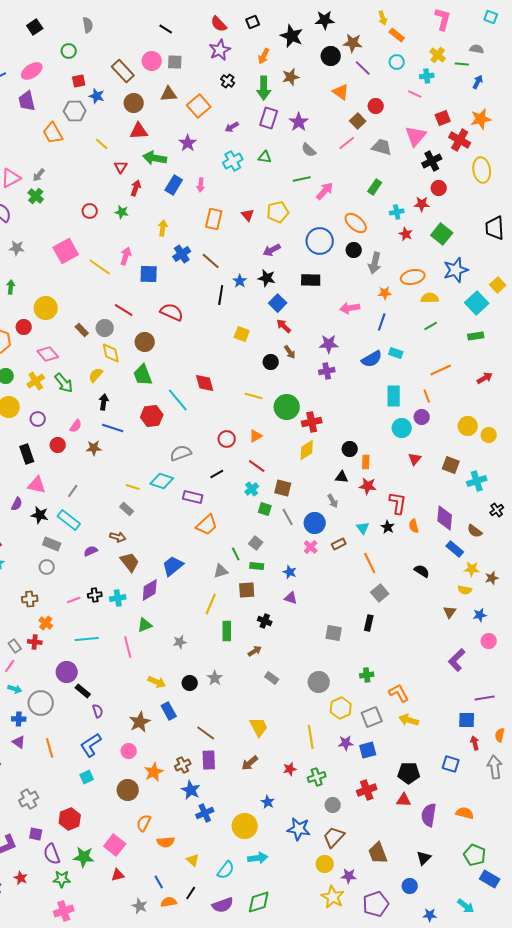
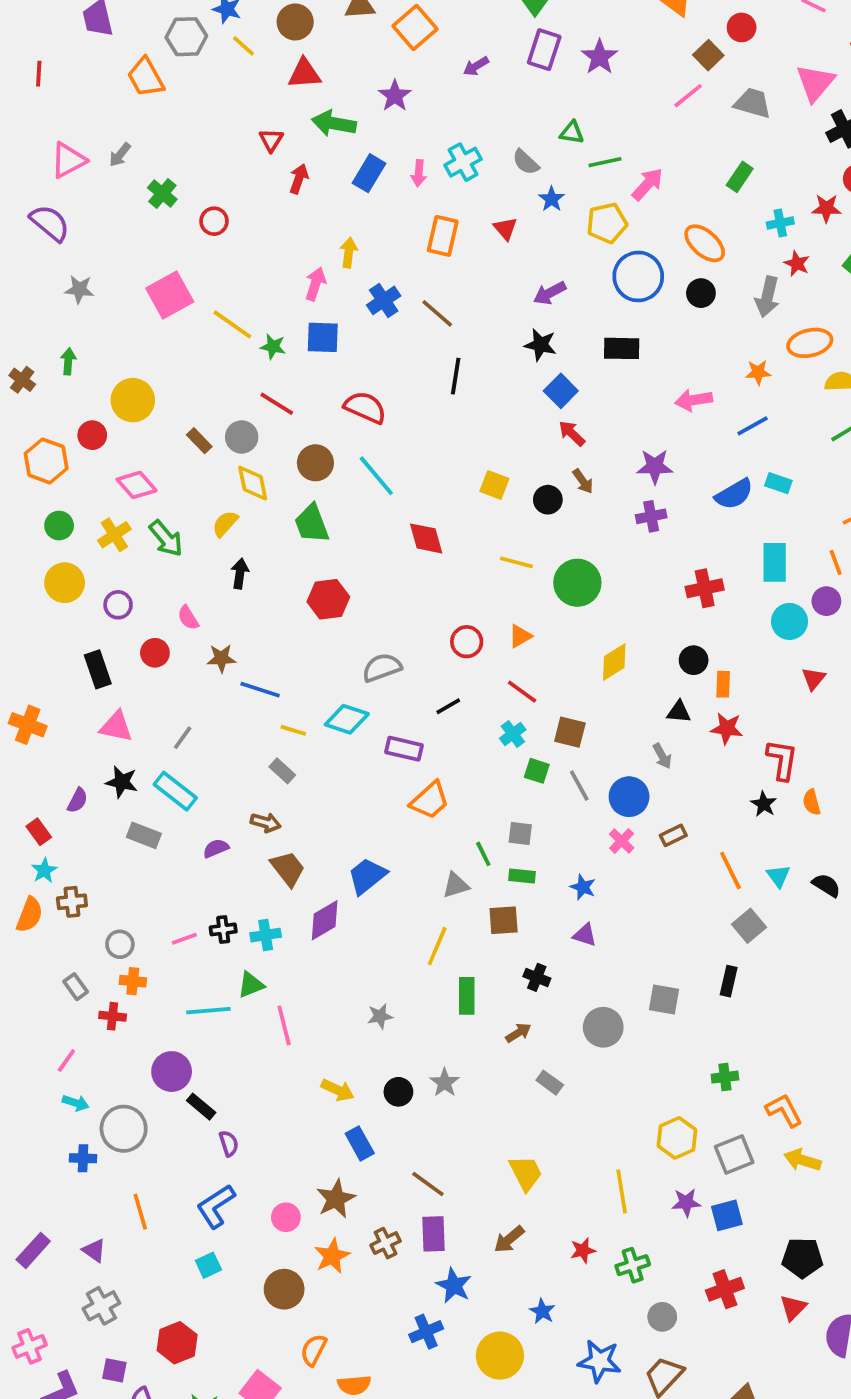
yellow line: (102, 144) -> (243, 46), moved
gray semicircle: (309, 150) -> (526, 162), moved
green triangle: (265, 157) -> (572, 133), moved
cyan cross: (233, 161) -> (463, 162), moved
green cross: (36, 196) -> (162, 193), moved
green star: (122, 212) -> (273, 347), moved
yellow pentagon: (278, 212) -> (607, 223), moved
pink arrow: (126, 256) -> (315, 284), moved
gray arrow: (375, 263) -> (767, 297), moved
blue star: (240, 281) -> (552, 199), moved
blue line: (382, 322) -> (753, 426), turned 42
yellow square: (242, 334) -> (494, 485), moved
cyan line: (178, 400) -> (376, 476), moved
red cross: (312, 422) -> (705, 588), moved
pink semicircle: (76, 426) -> (188, 618), turned 112
blue line: (113, 428) -> (260, 690), moved
purple semicircle: (17, 504) -> (77, 800), moved
cyan triangle: (363, 528) -> (778, 876), moved
gray square: (256, 543) -> (520, 834), turned -32
gray circle: (47, 567) -> (120, 944), moved
brown cross: (30, 599) -> (72, 902), moved
orange cross: (46, 623) -> (133, 981), turned -32
green triangle: (145, 625) -> (251, 985), moved
gray rectangle: (15, 646) -> (76, 987), moved
gray circle: (319, 682) -> (603, 1027), moved
brown star: (140, 722) -> (336, 1199), moved
purple triangle: (19, 742) -> (94, 1250), moved
blue star: (191, 790) -> (454, 1285), moved
red triangle: (404, 800) -> (793, 1308), turned -49

